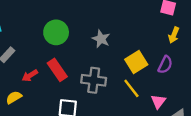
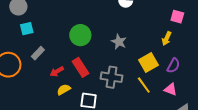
yellow arrow: (174, 35) -> (167, 38), moved
yellow semicircle: (14, 97) -> (64, 90), moved
pink triangle: (158, 101) -> (171, 89), moved, turned -48

